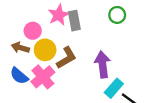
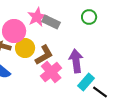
gray rectangle: (74, 21) -> (51, 22), turned -54
pink circle: (33, 31) -> (14, 31), size x1.5
pink cross: (43, 77) -> (51, 72), moved

